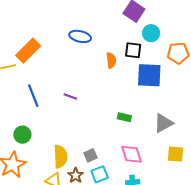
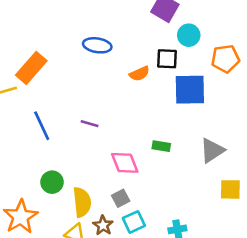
orange semicircle: (111, 60) -> (139, 74), turned 77
green circle: (22, 135) -> (52, 182), moved
pink diamond: (131, 154) -> (125, 163), moved

